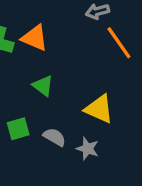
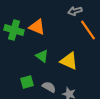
yellow triangle: (99, 109) -> (69, 61), moved

